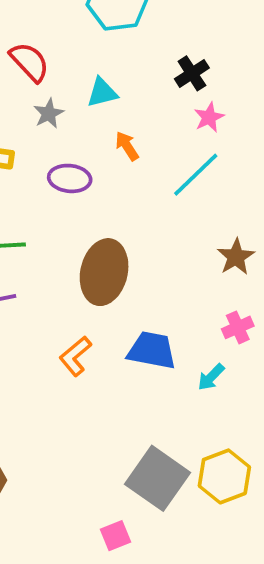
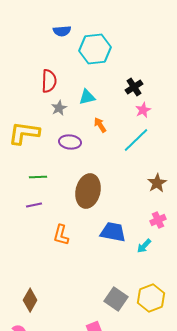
red semicircle: (30, 62) -> (49, 81), turned 45
orange L-shape: (75, 356) -> (61, 235), moved, turned -35
gray square: (158, 478) -> (116, 299), size x0.7

